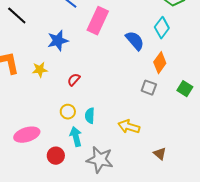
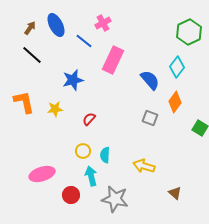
gray square: (149, 88) -> (150, 118), moved

